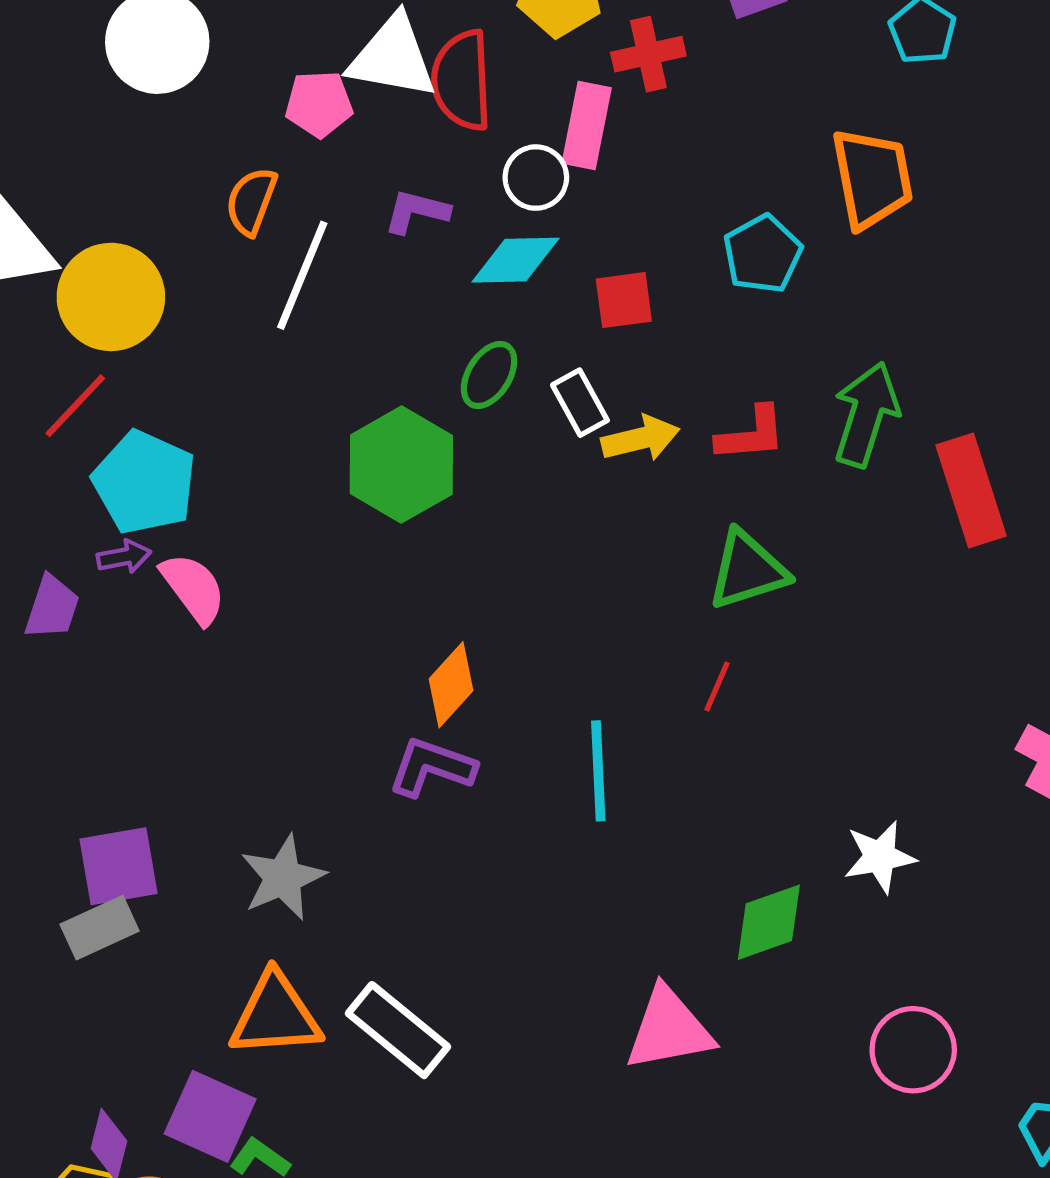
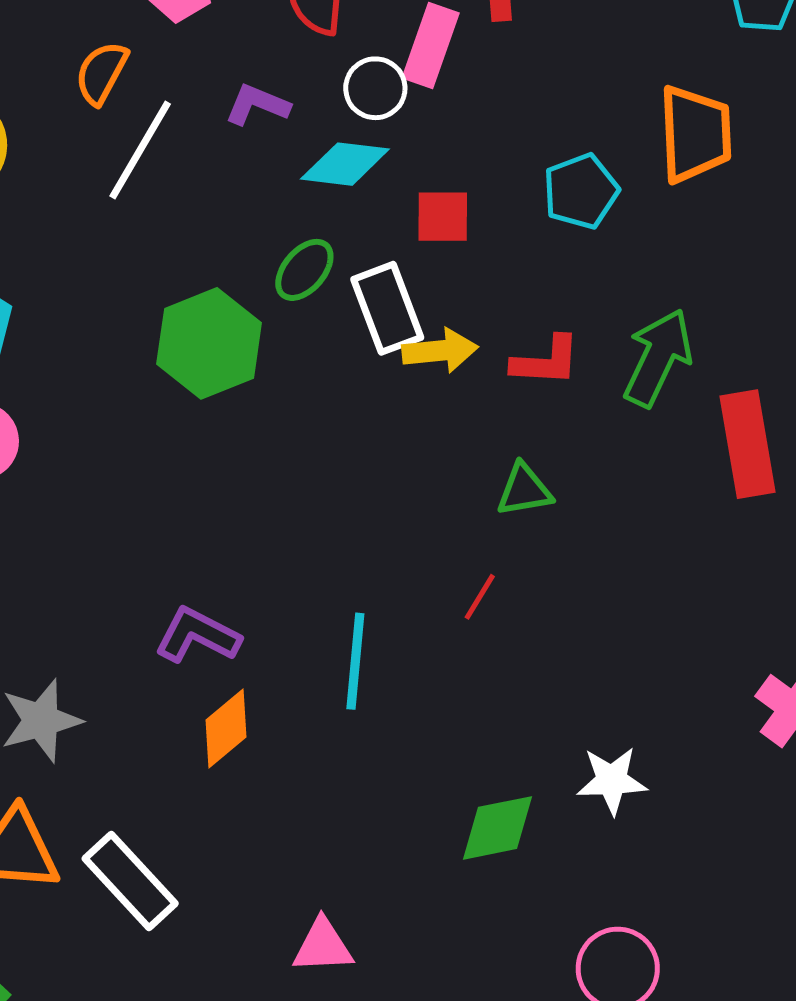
white rectangle: (580, 403) -> (387, 308), size x1.4
green triangle: (748, 570) -> (524, 490), size x0.7
orange diamond: (451, 685) -> (226, 728), moved
pink triangle: (669, 1029) -> (323, 946), moved, size x0.7

